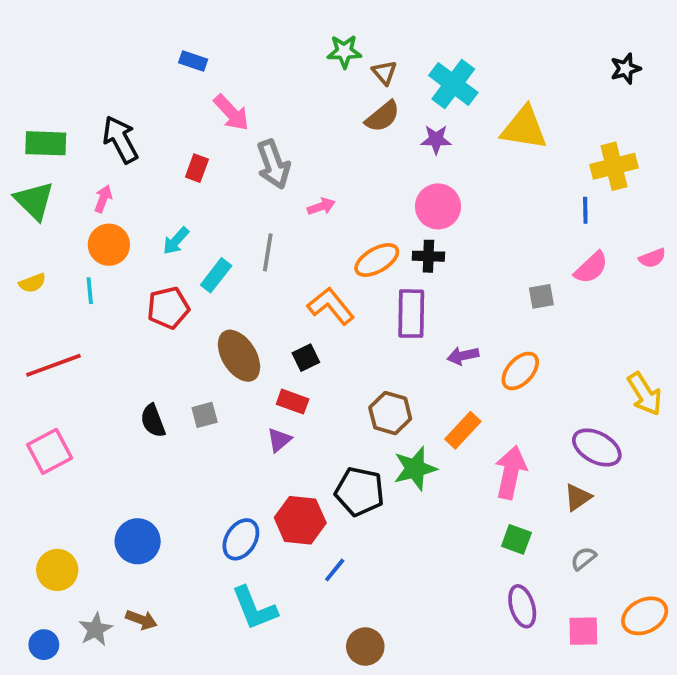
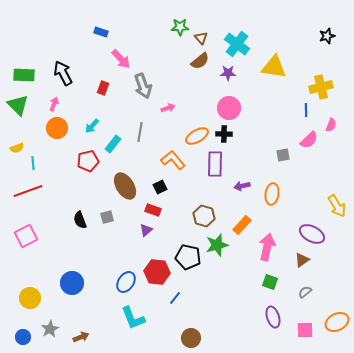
pink semicircle: (652, 258) -> (331, 125), moved, turned -48
cyan line: (90, 291) -> (33, 163), moved
orange ellipse: (520, 371) -> (272, 194), turned -35
brown arrow: (141, 620) -> (81, 337), moved, turned -42

